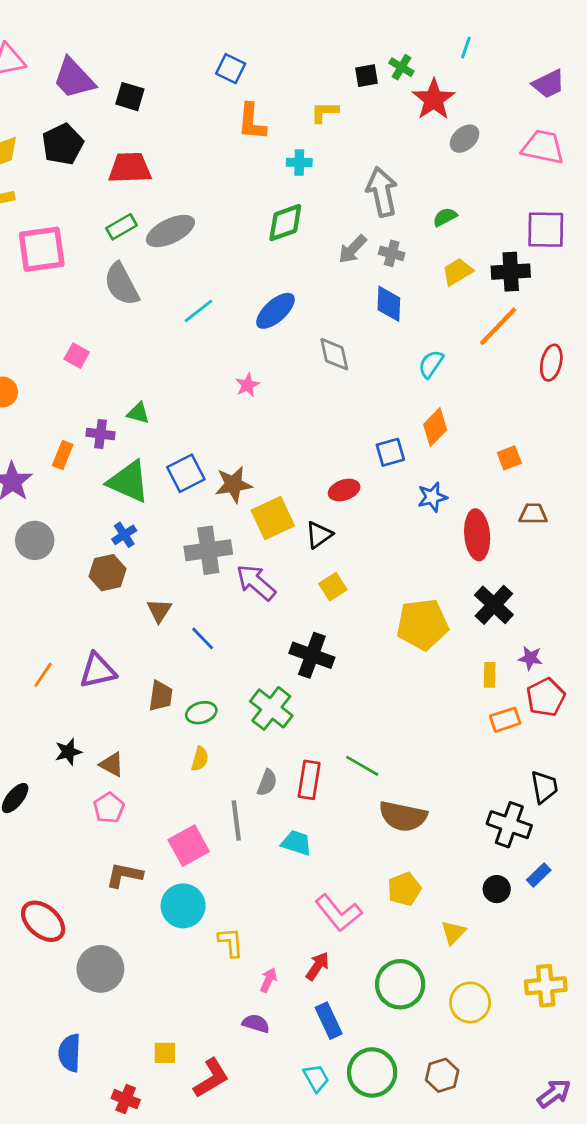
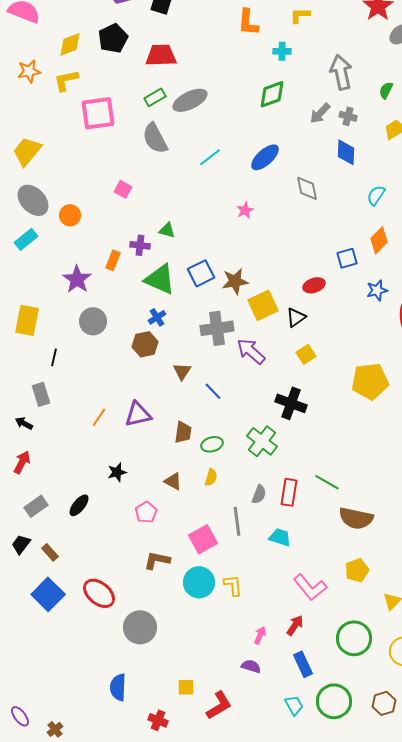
green semicircle: (445, 217) -> (386, 90), turned -36
brown triangle: (112, 764) -> (173, 481), moved
yellow L-shape: (231, 942) -> (233, 585), moved

